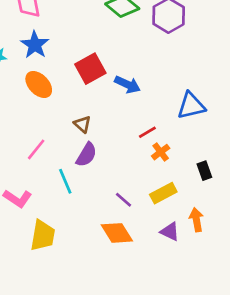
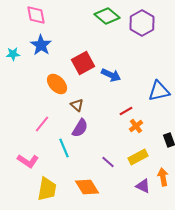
orange ellipse: (39, 84) -> (57, 84), moved
orange diamond: (117, 233) -> (87, 187), moved

